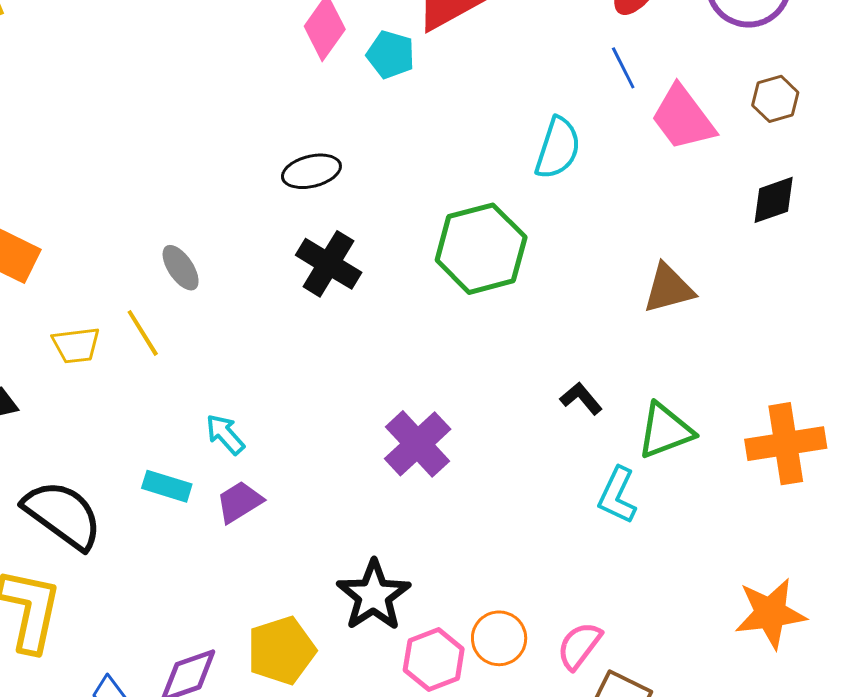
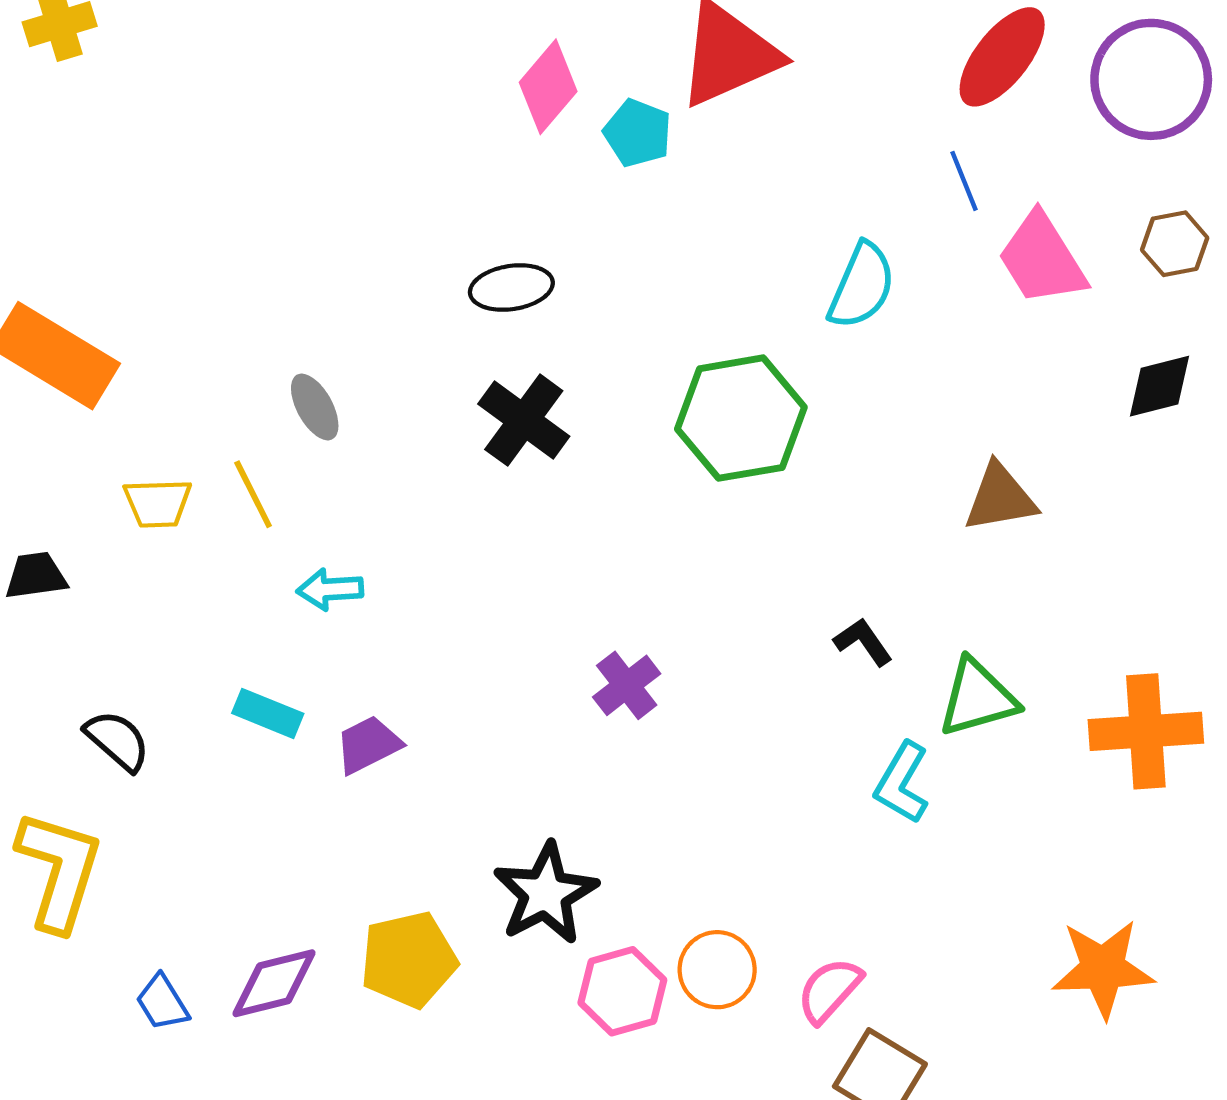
cyan arrow: (225, 434) -> (330, 589), moved, turned -57
purple cross: (418, 444) -> (627, 685), size x0.7
black semicircle: (63, 515) -> (117, 740), size x0.6

